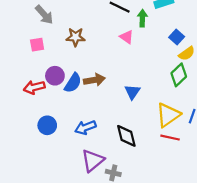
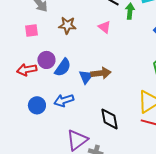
pink triangle: (127, 37) -> (104, 27), moved
brown arrow: (94, 80) -> (101, 73), moved
blue triangle: (132, 92) -> (86, 77), moved
blue arrow: (85, 127) -> (64, 100), moved

